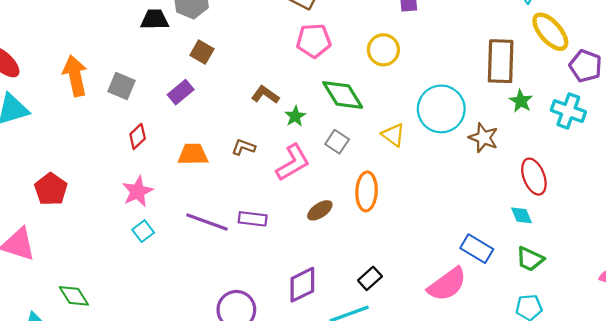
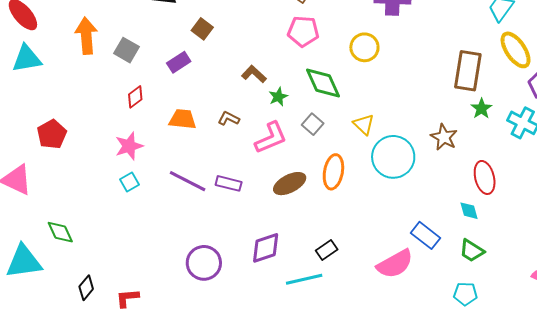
cyan circle: (441, 109) -> (393, 157), moved
brown ellipse: (320, 210) -> (290, 184), size x1.4

